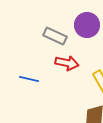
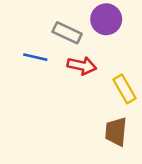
blue line: (29, 79) -> (35, 57), moved

